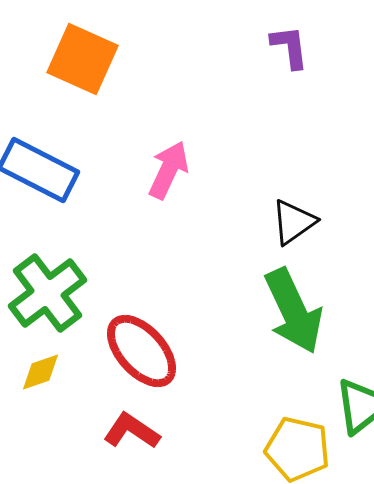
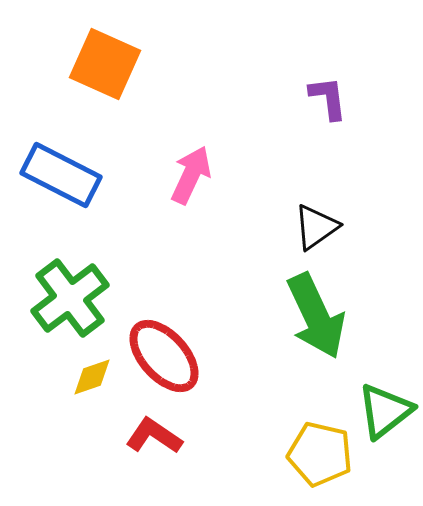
purple L-shape: (290, 47) -> (328, 98), moved
yellow diamond: (41, 372) -> (92, 377), moved

